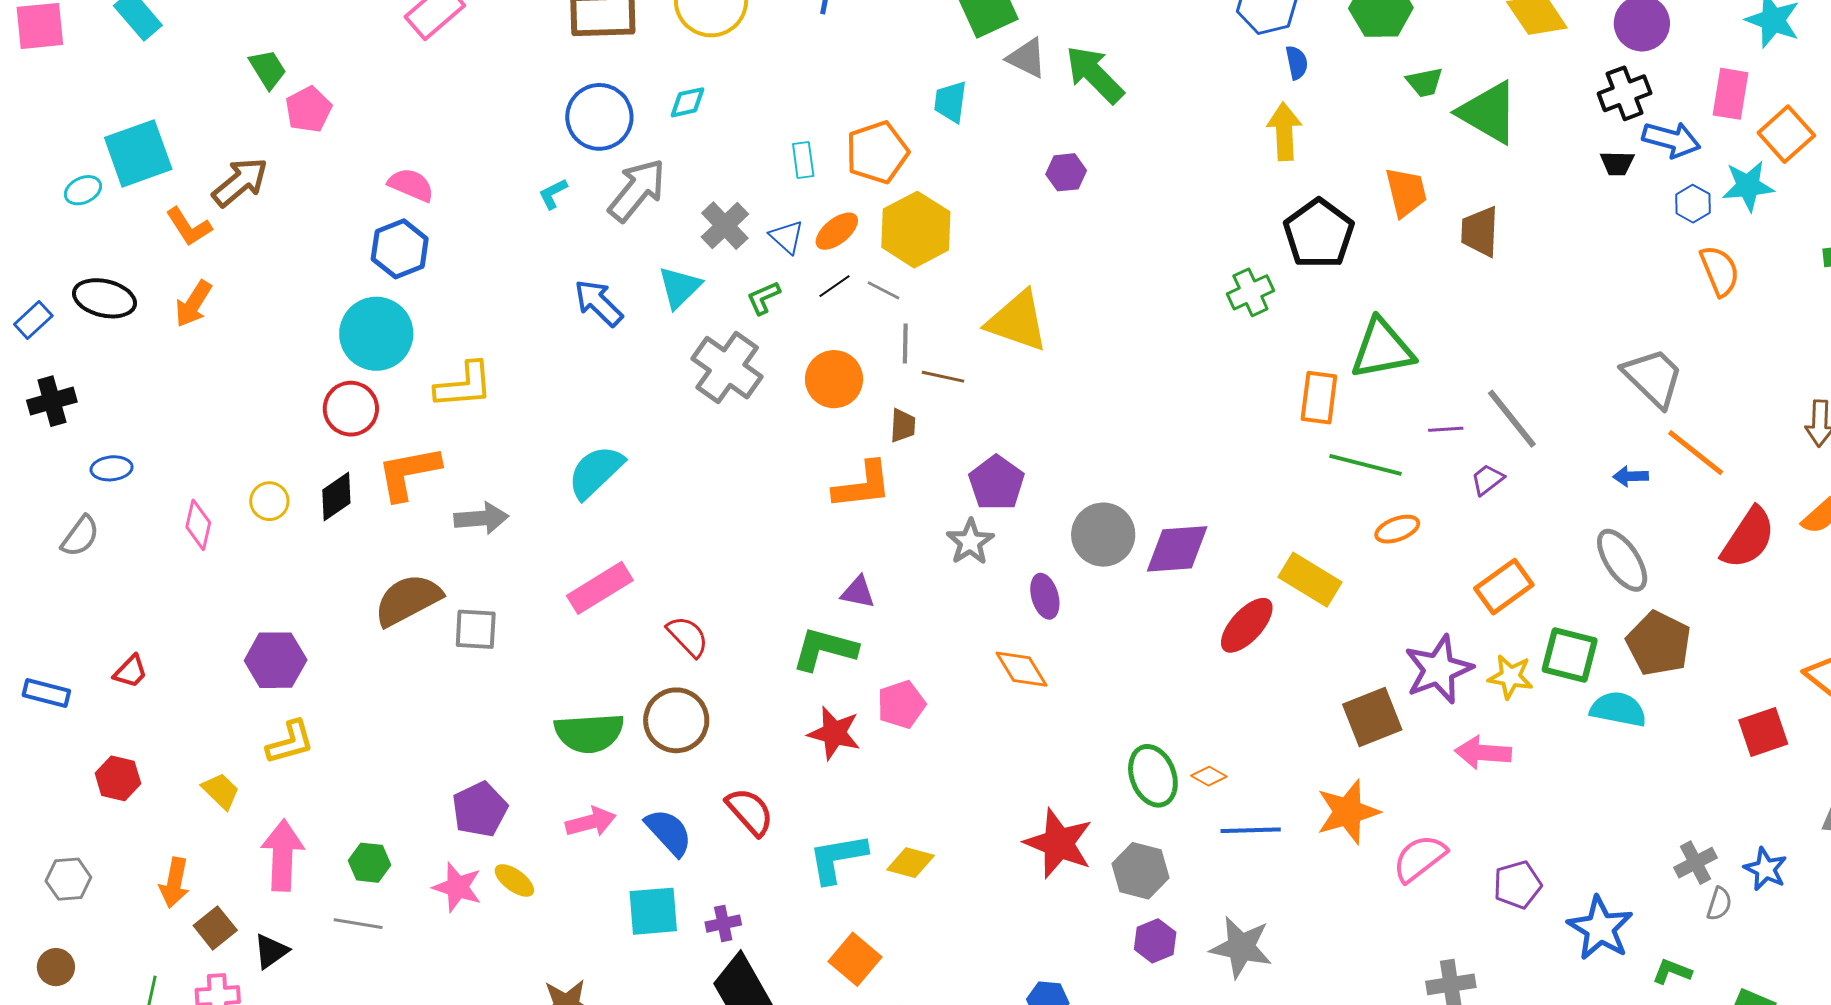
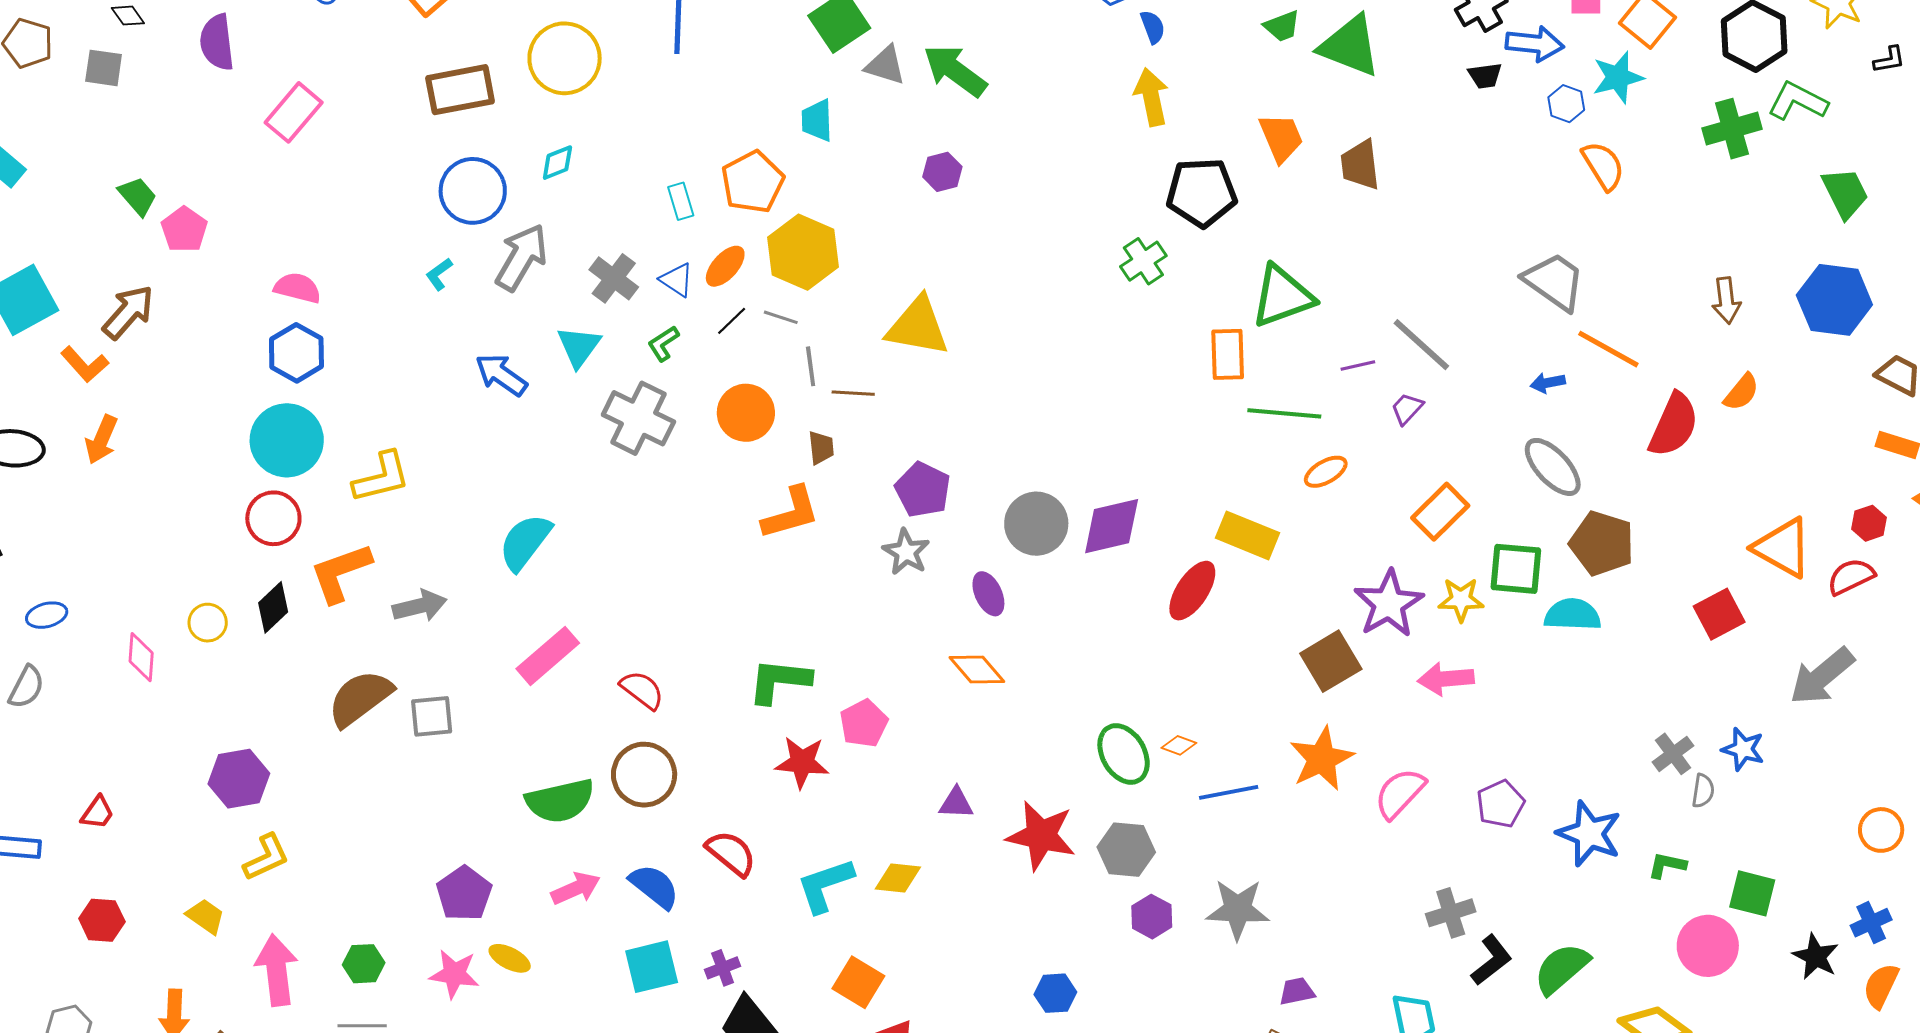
black pentagon: (1319, 234) -> (1202, 192), turned -30
purple triangle: (858, 592) -> (956, 803), moved

